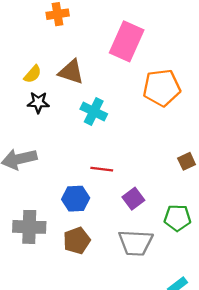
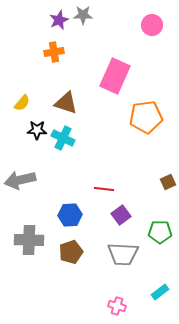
yellow semicircle: (33, 74) -> (22, 103), moved
cyan cross: (94, 111) -> (63, 138), moved
red line: (102, 169) -> (104, 189), moved

